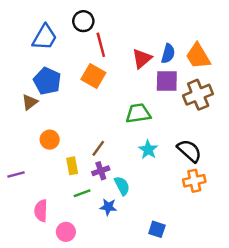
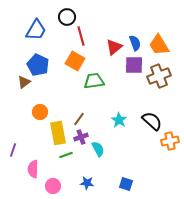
blue semicircle: (168, 54) -> (135, 43), turned -35
green trapezoid: (138, 113) -> (94, 81), moved
yellow rectangle: (72, 166) -> (58, 133), size x1.6
purple line: (16, 174) -> (13, 150), moved, turned -56
orange cross: (194, 181) -> (170, 141), moved
blue star: (108, 207) -> (87, 183), moved

